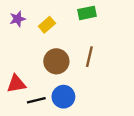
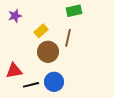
yellow rectangle: (47, 25) -> (41, 31), moved
brown line: (89, 57) -> (68, 38), moved

